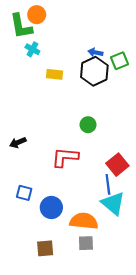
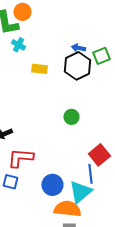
red L-shape: (65, 157) -> (20, 158), moved
cyan triangle: (113, 203) -> (80, 192), moved, turned 40
blue circle: (51, 207) -> (52, 185), moved

